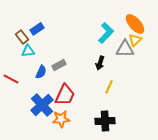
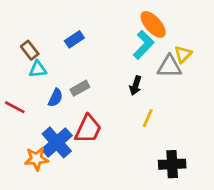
orange ellipse: (135, 24) -> (153, 24), moved
blue rectangle: (37, 29) -> (74, 39), moved
orange star: (61, 119) -> (36, 159), moved
black cross: (105, 121) -> (172, 164), moved

